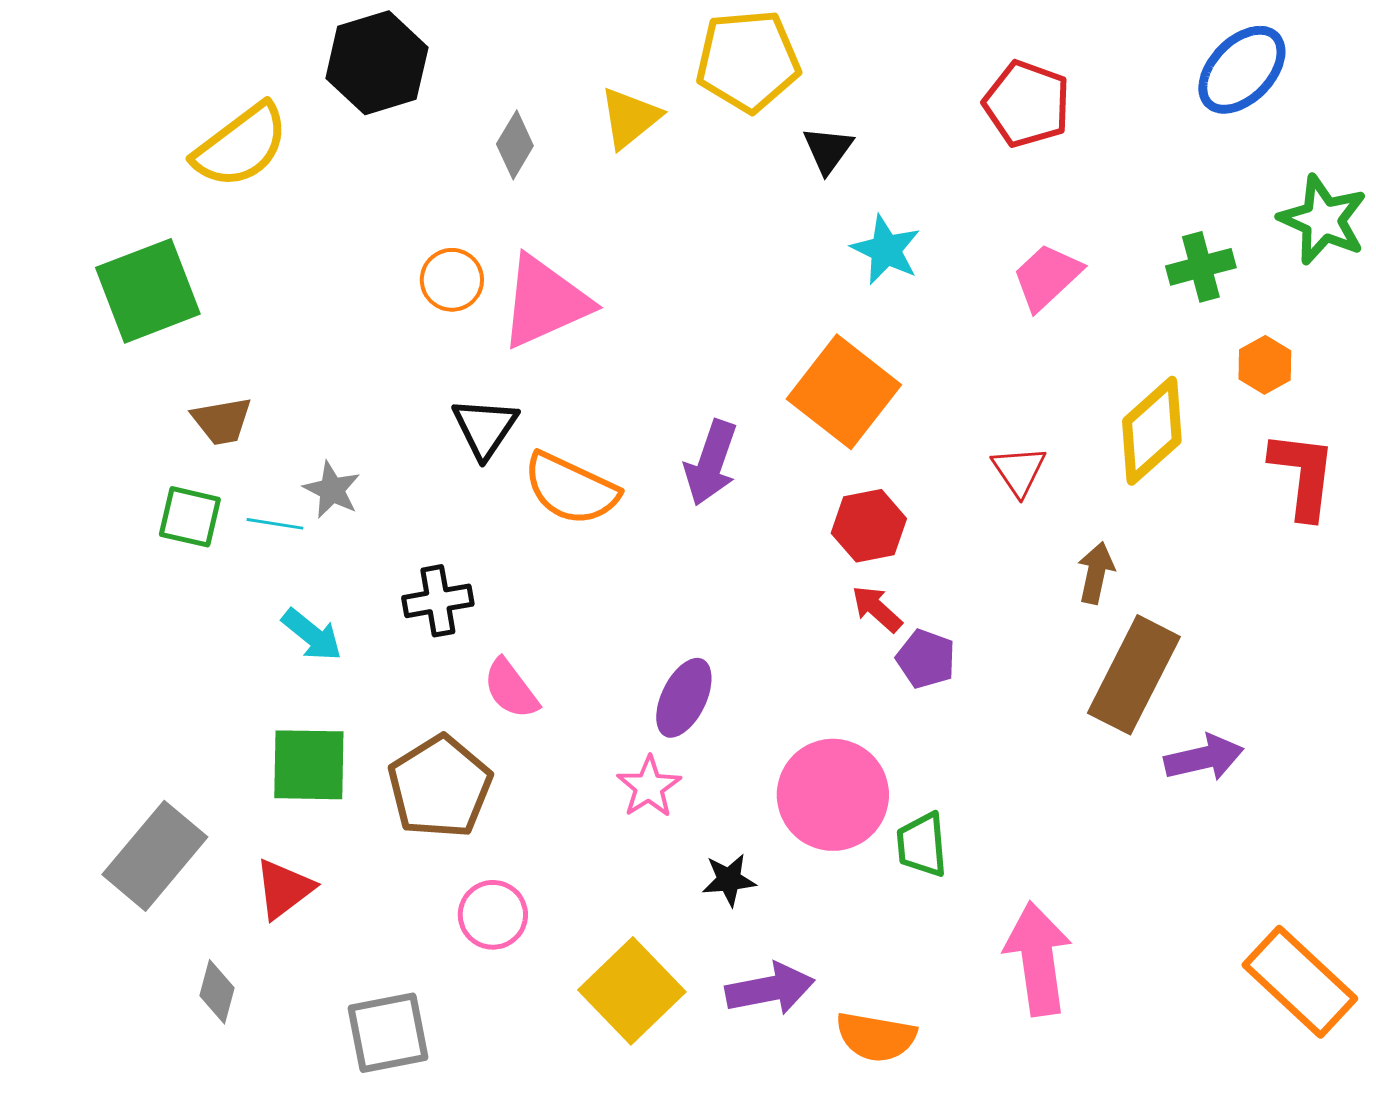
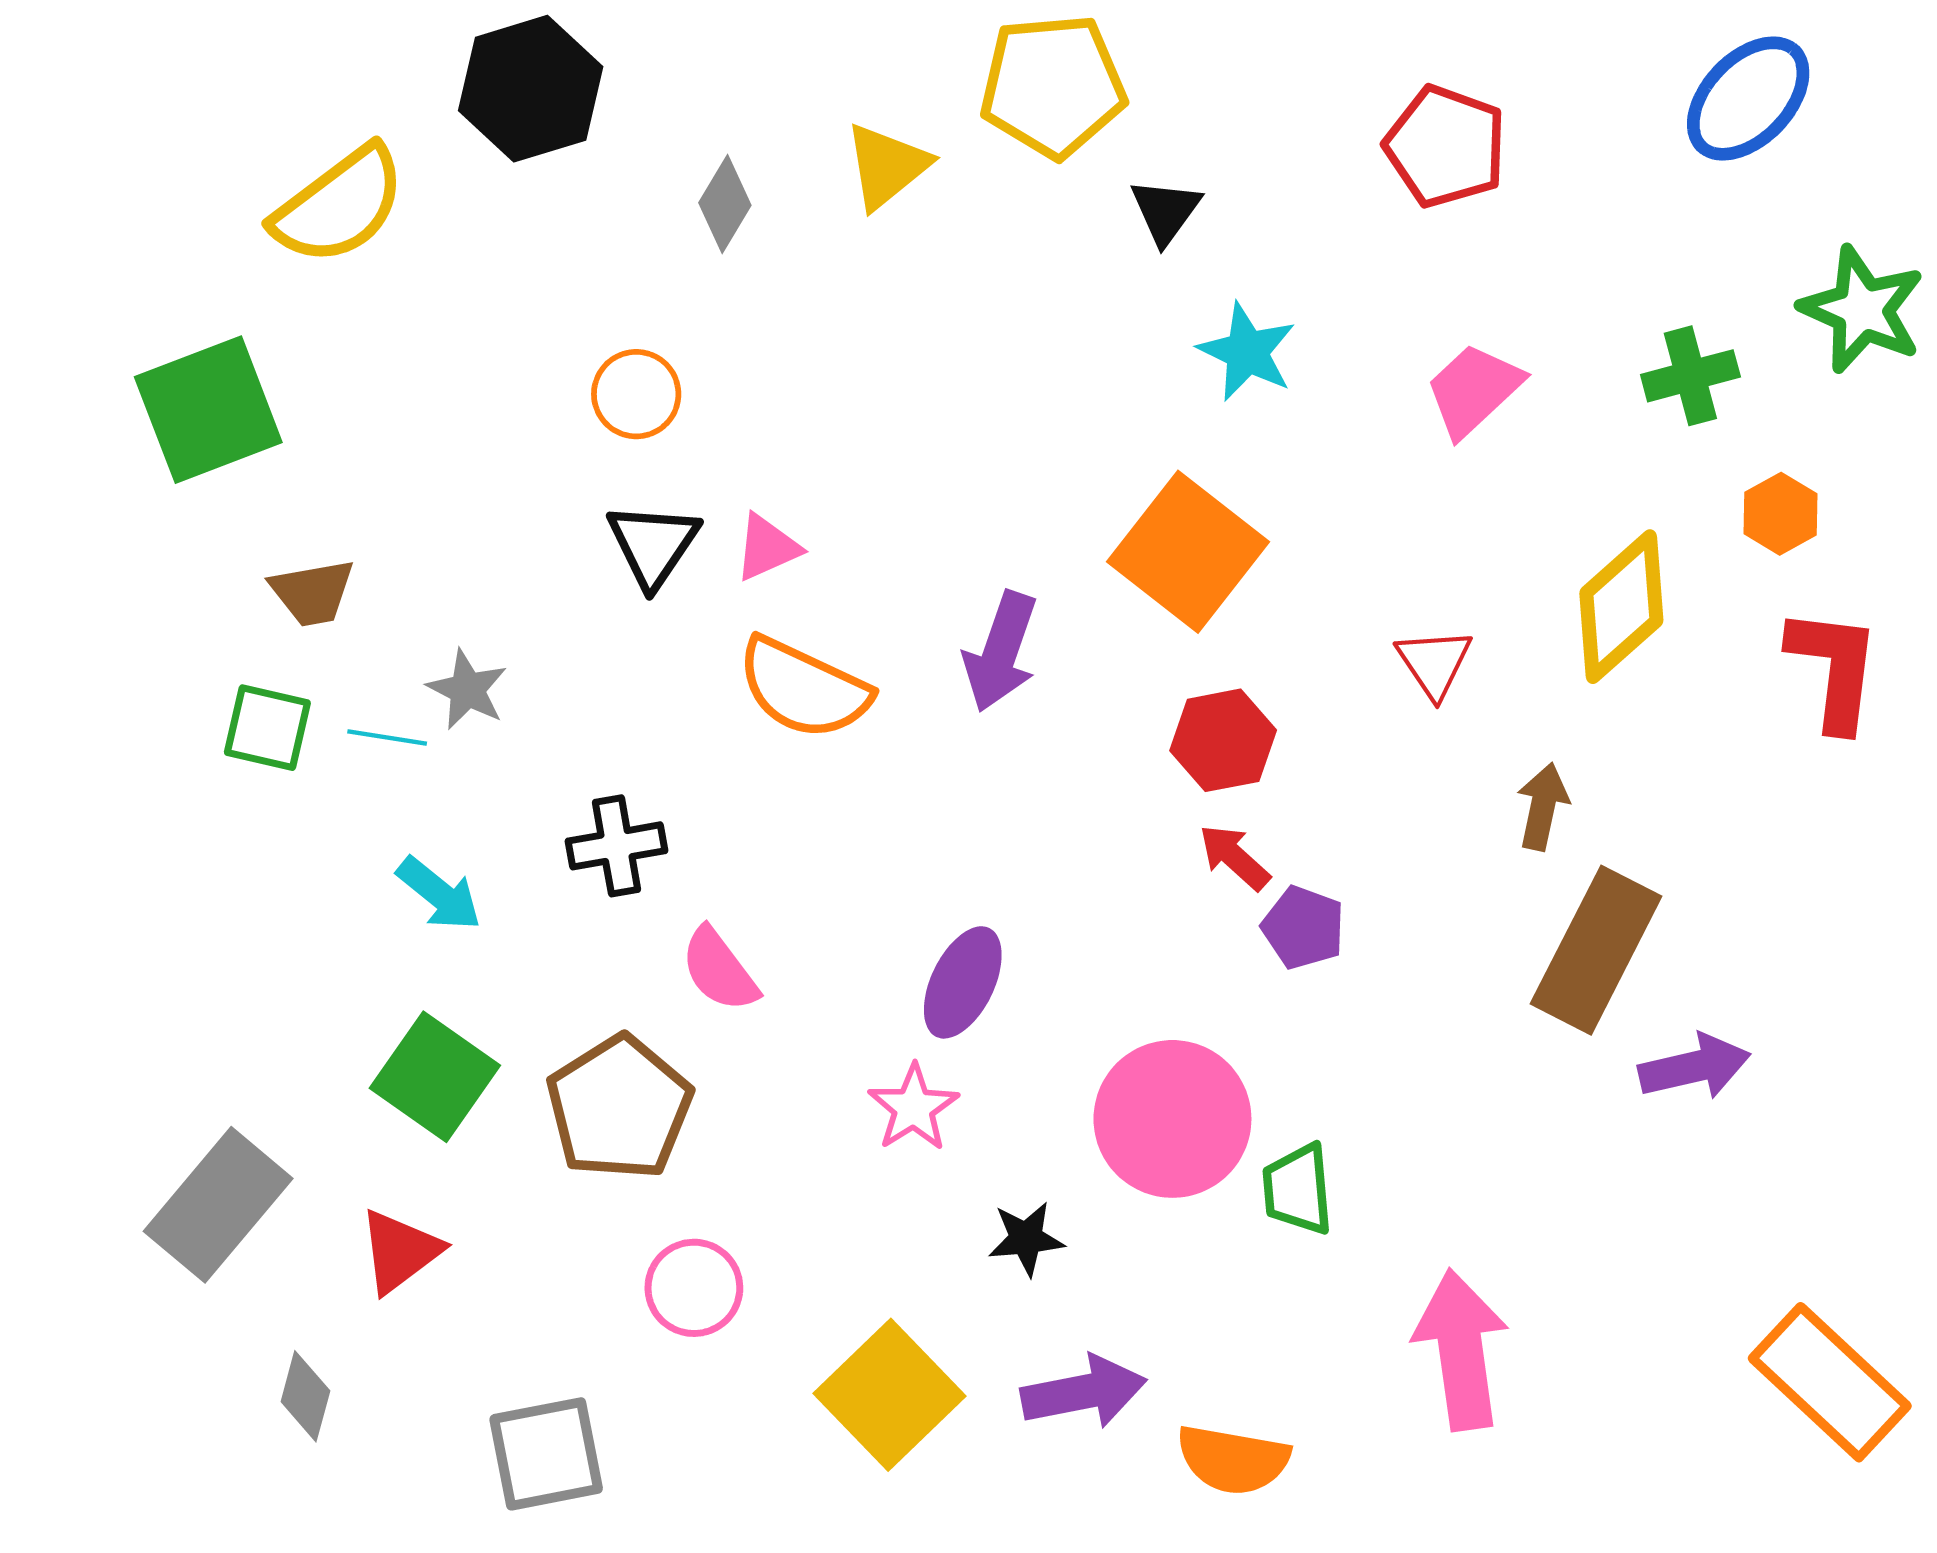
pink triangle: (545, 302) -> (767, 548), moved, size x0.5
black triangle: (485, 428) -> (653, 545), moved
green square: (309, 765) -> (435, 1077), turned 34

